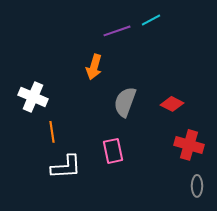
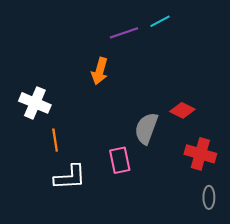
gray semicircle: (125, 102) -> (146, 128), moved

